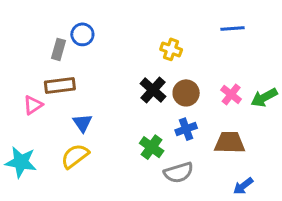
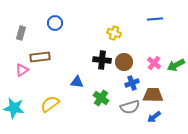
gray rectangle: (58, 49) -> (21, 33), moved
black cross: (153, 90) -> (102, 60), turned -36
blue triangle: (82, 123) -> (77, 82), moved, turned -48
blue cross: (186, 129) -> (132, 83), moved
gray semicircle: (179, 173) -> (130, 107), moved
blue arrow: (243, 186) -> (154, 117), moved

